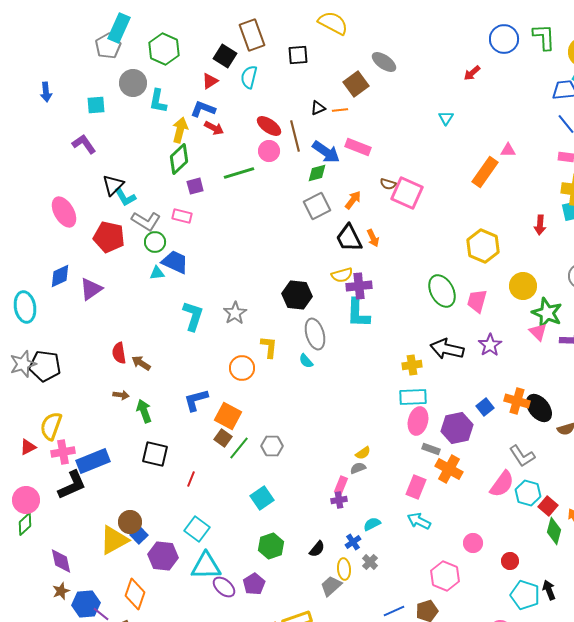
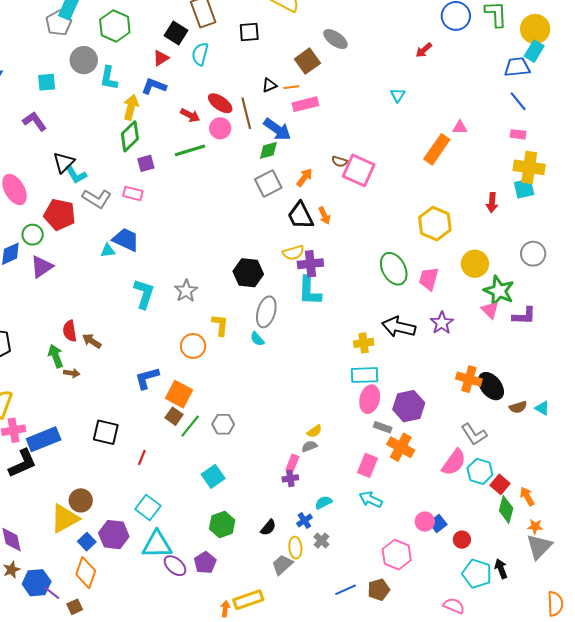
red arrow: (214, 128) -> (190, 115), moved
pink rectangle: (358, 147) -> (305, 104), moved, turned -35
green circle: (155, 242) -> (33, 235), moved
gray ellipse: (315, 334) -> (266, 312), turned 32
blue square: (485, 407) -> (438, 524), moved
green arrow: (144, 411) -> (56, 356), moved
blue square: (139, 535) -> (87, 542), moved

